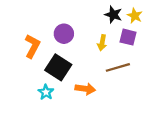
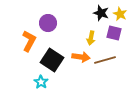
purple circle: (64, 34) -> (48, 23), moved
orange arrow: (85, 89) -> (81, 57), moved

